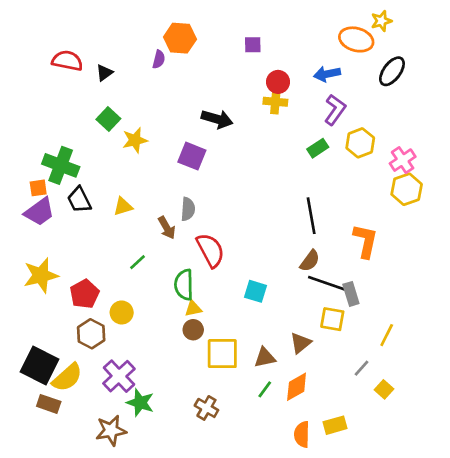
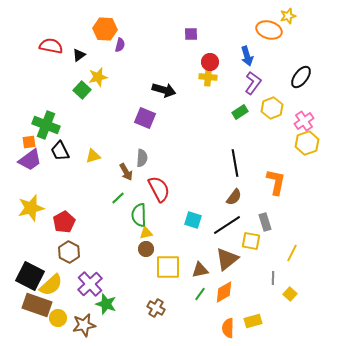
orange hexagon: (180, 38) -> (105, 29), moved
black ellipse: (392, 71) -> (301, 77), moved
blue arrow: (327, 74) -> (247, 56), turned -96
yellow star: (135, 140) -> (98, 77), moved
green line: (138, 262) -> (118, 198), moved
black line: (327, 283) -> (227, 225), moved, turned -52
yellow circle: (122, 312) -> (58, 318), moved
brown triangle: (301, 343) -> (227, 259), size x1.4
gray line: (362, 368) -> (273, 278), turned -40
brown rectangle: (49, 404) -> (37, 305), size x1.6

